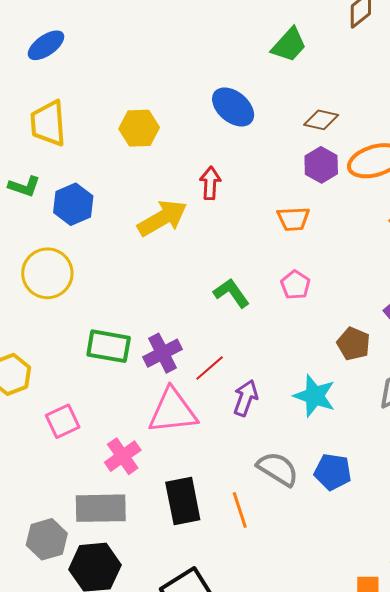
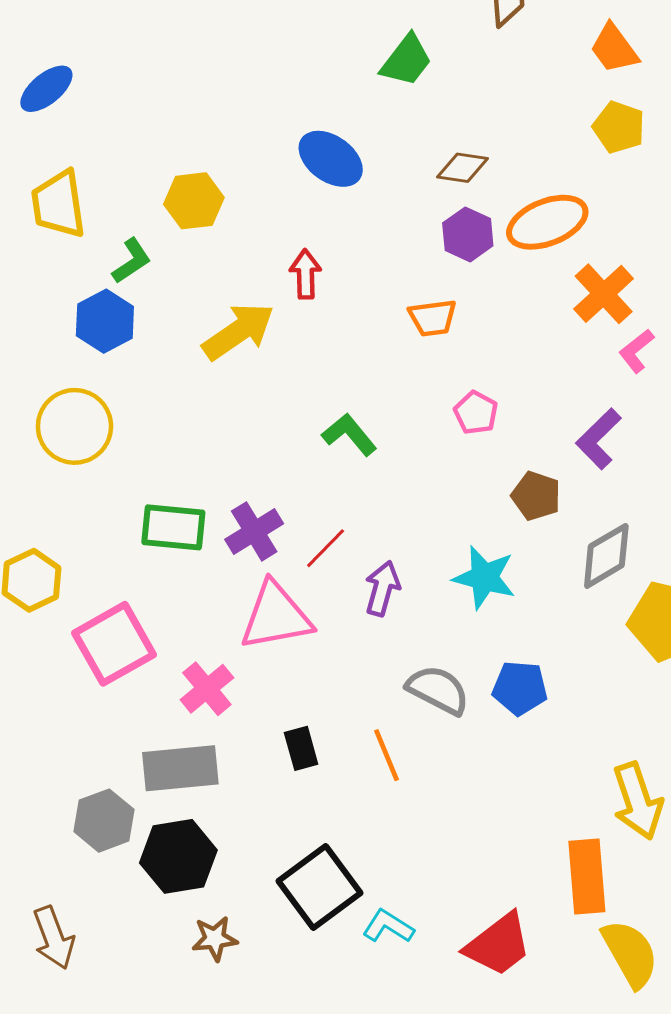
green L-shape: (24, 186) -> (132, 261), moved, turned -48
pink pentagon: (295, 285) -> (476, 413), moved
pink square: (63, 421) -> (114, 644), size x1.6
black rectangle: (183, 501) -> (301, 748), size x0.6

